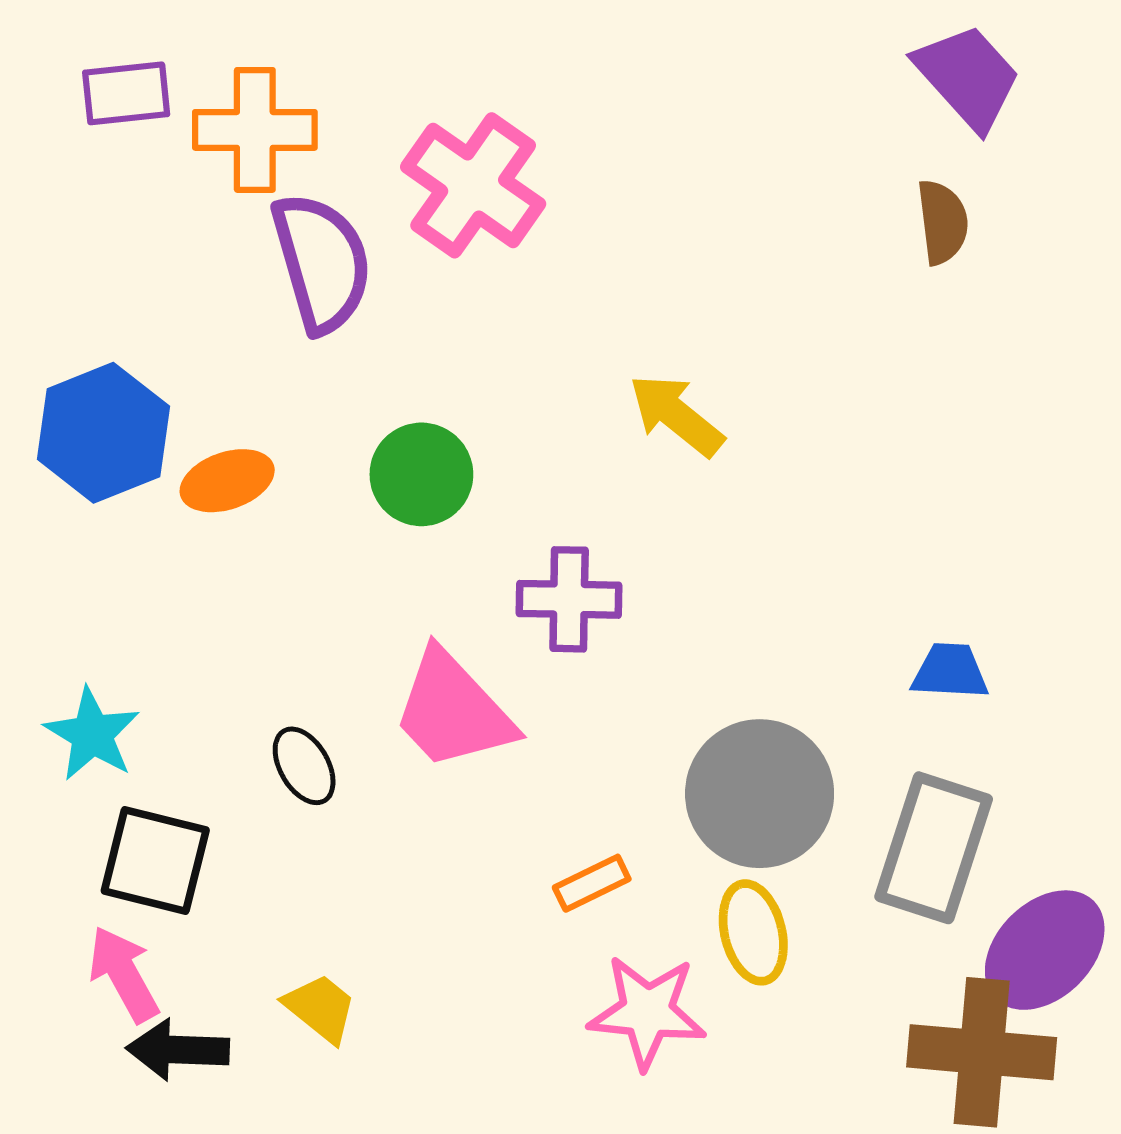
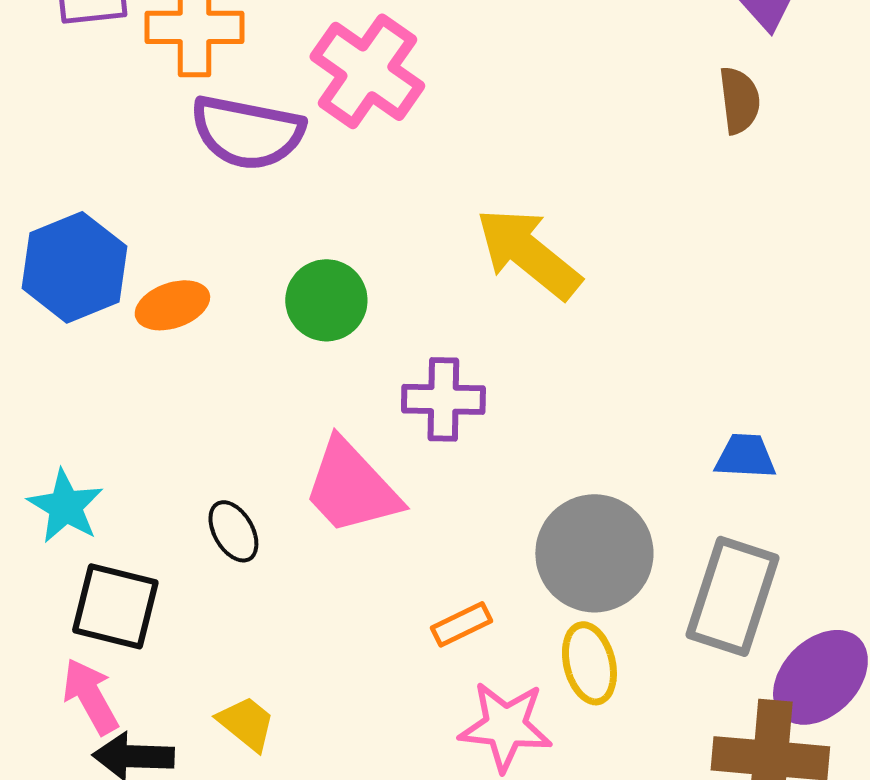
purple semicircle: (322, 262) -> (247, 132), turned 117
yellow arrow: (676, 415) -> (528, 253), size x1.4

